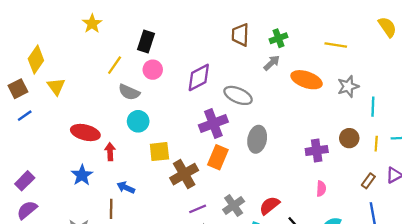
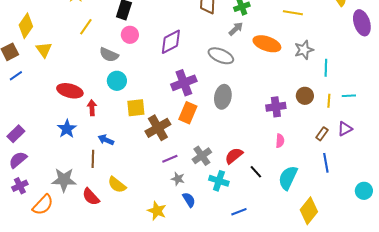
yellow line: (115, 65) -> (86, 27), moved
gray ellipse: (238, 95) -> (221, 56), moved

